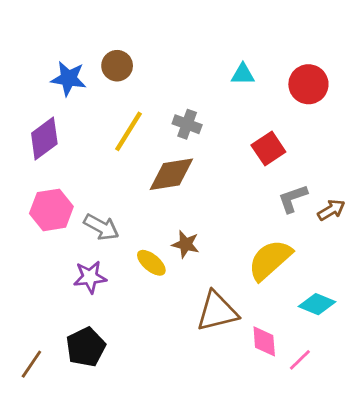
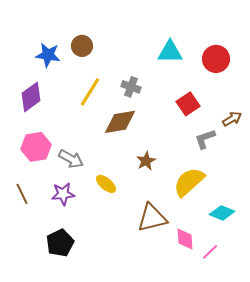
cyan triangle: (243, 74) -> (170, 52), size x1.5
brown arrow: (331, 210) -> (232, 119), moved
brown star: (186, 244) -> (146, 161), moved, turned 30
brown line: (31, 364) -> (22, 194), moved, turned -60

